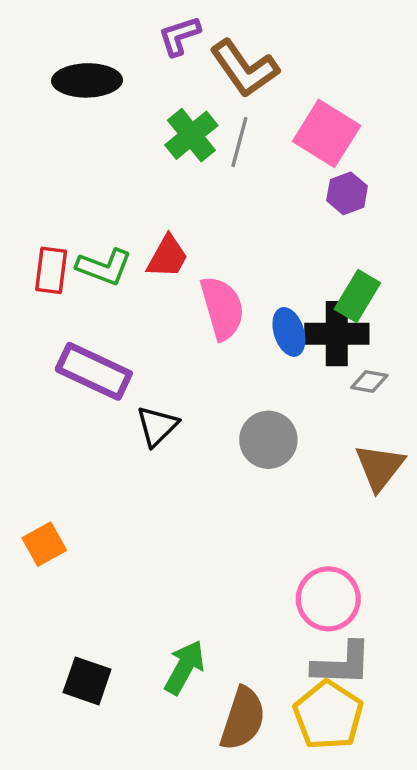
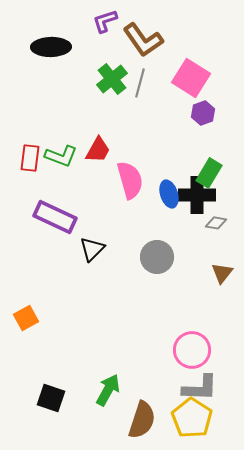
brown triangle: (380, 467) -> (222, 273), size x0.7

